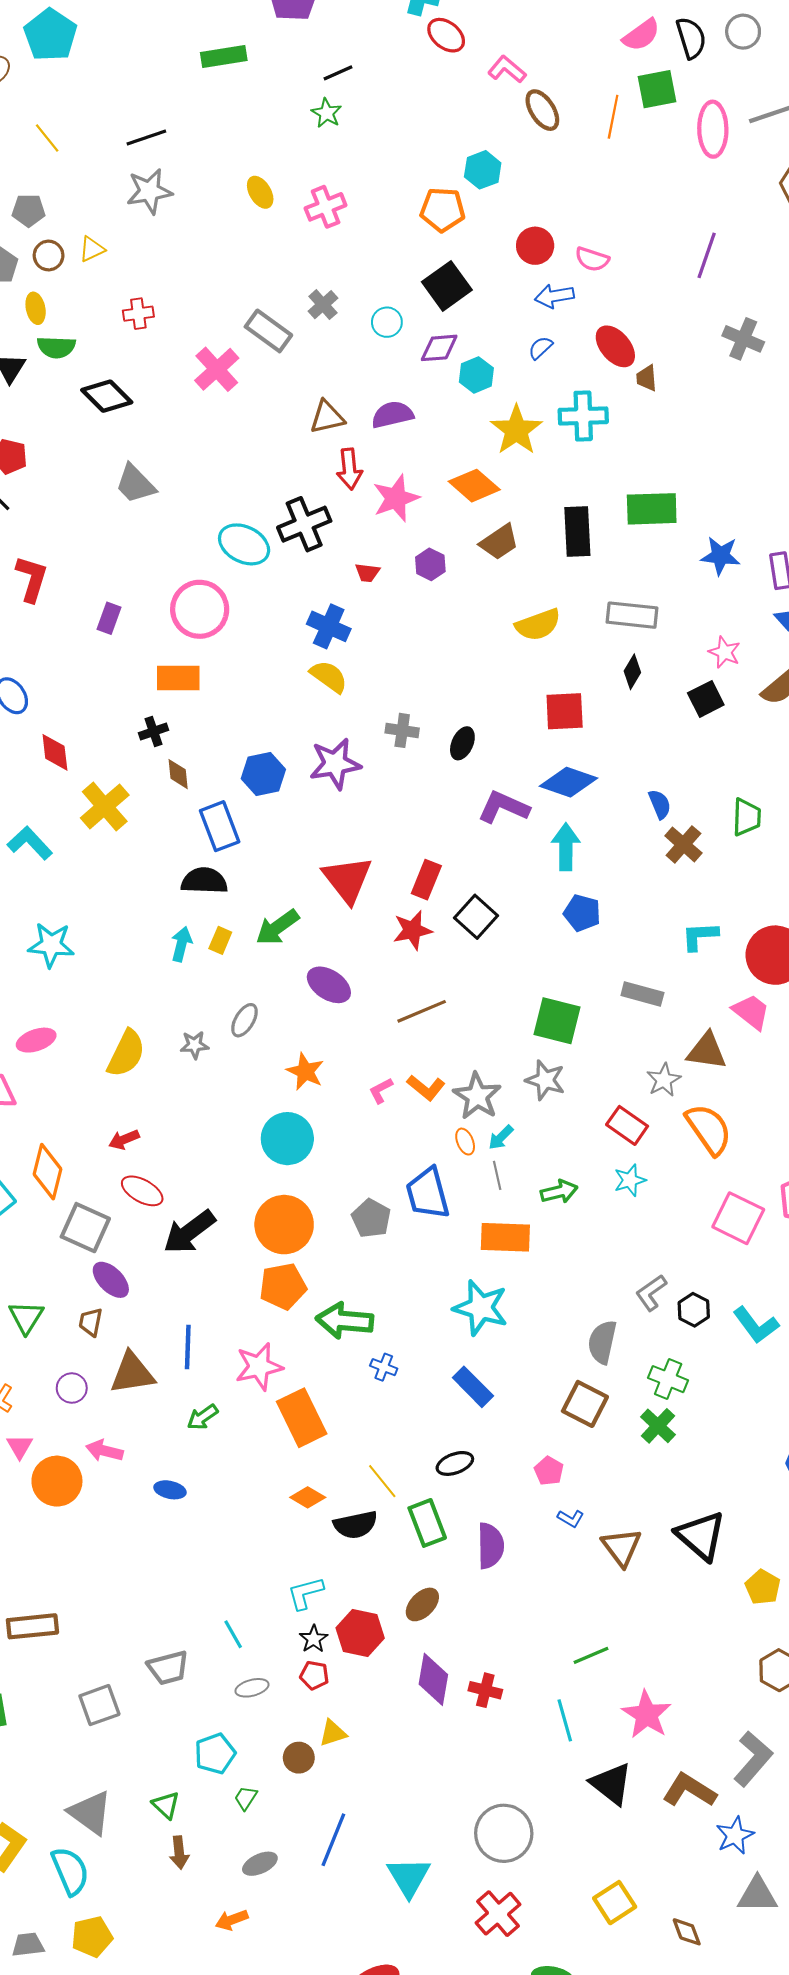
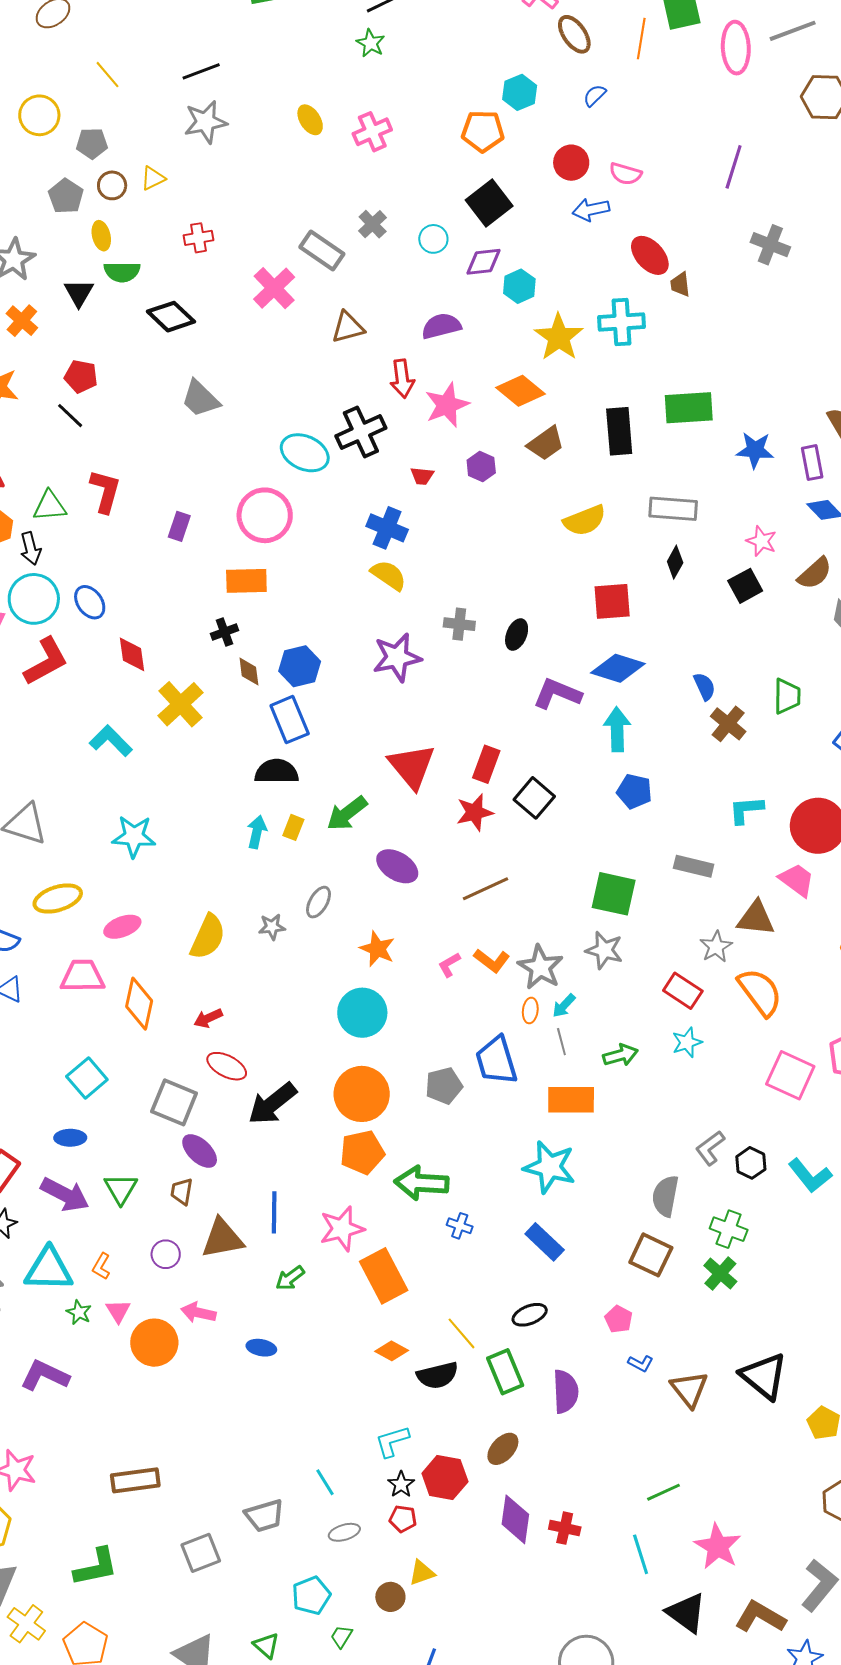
blue semicircle: (541, 348) -> (595, 95), moved
brown triangle: (327, 417) -> (348, 327), moved
blue hexagon: (263, 774) -> (300, 666), moved
orange ellipse: (465, 1142) -> (530, 1010), turned 30
orange diamond: (47, 1172) -> (139, 1004), moved
gray pentagon: (371, 1218) -> (444, 1086), turned 30

